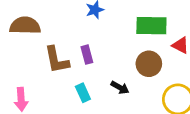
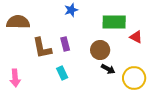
brown circle: (149, 64) -> (100, 50), moved
black arrow: (120, 87) -> (108, 69), moved

